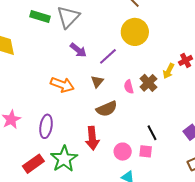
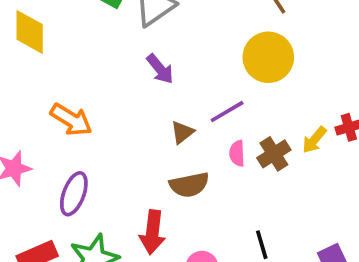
purple line: (108, 56) -> (227, 112), moved
orange arrow: (62, 85) -> (71, 120), moved

